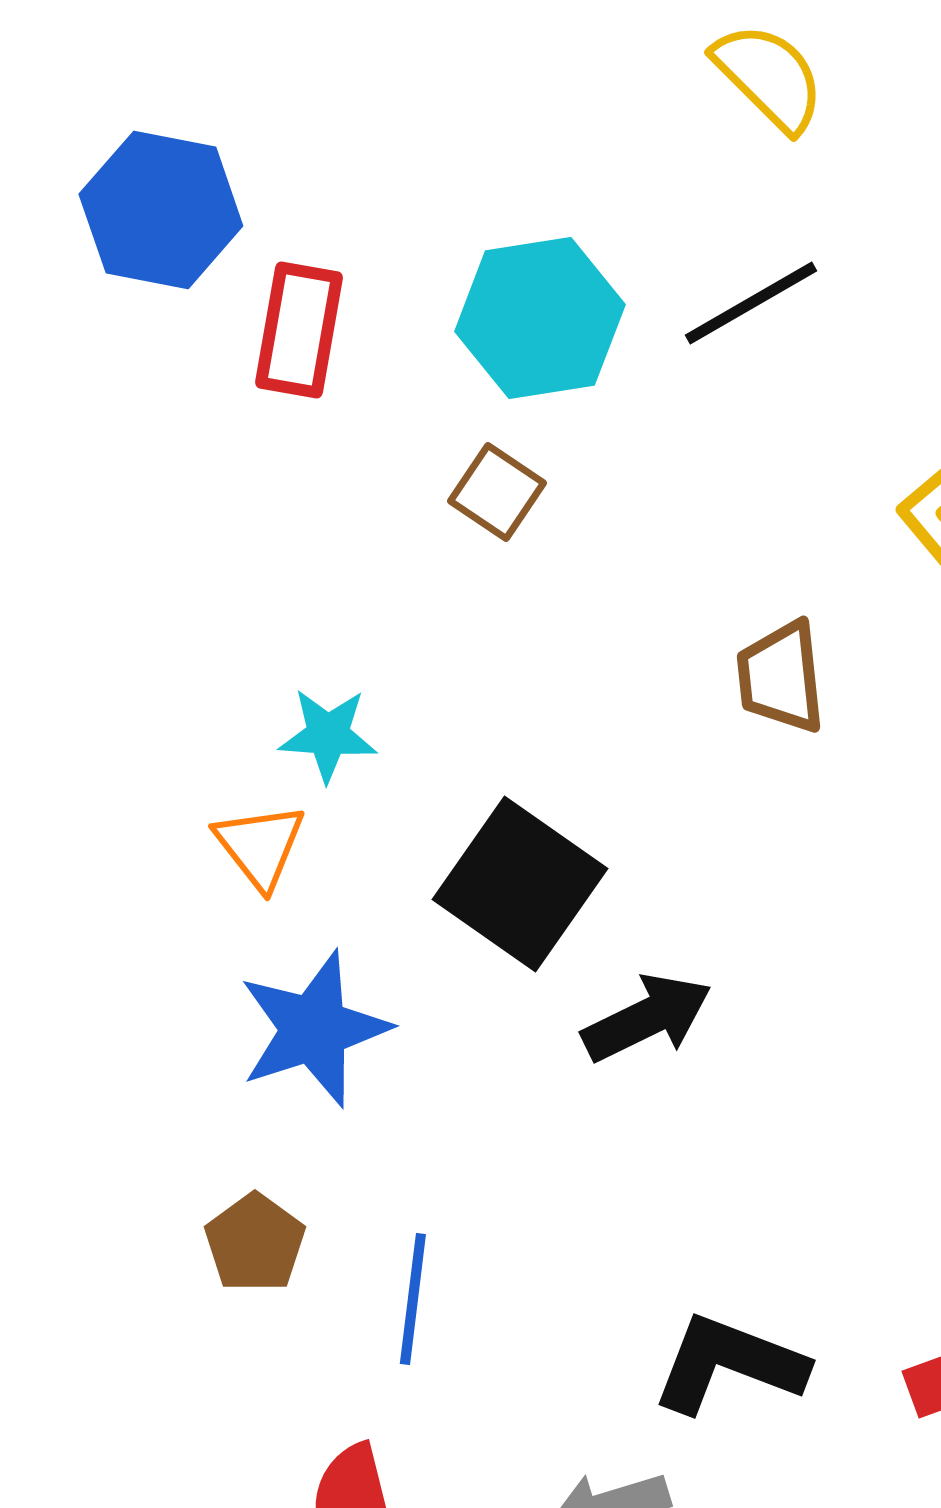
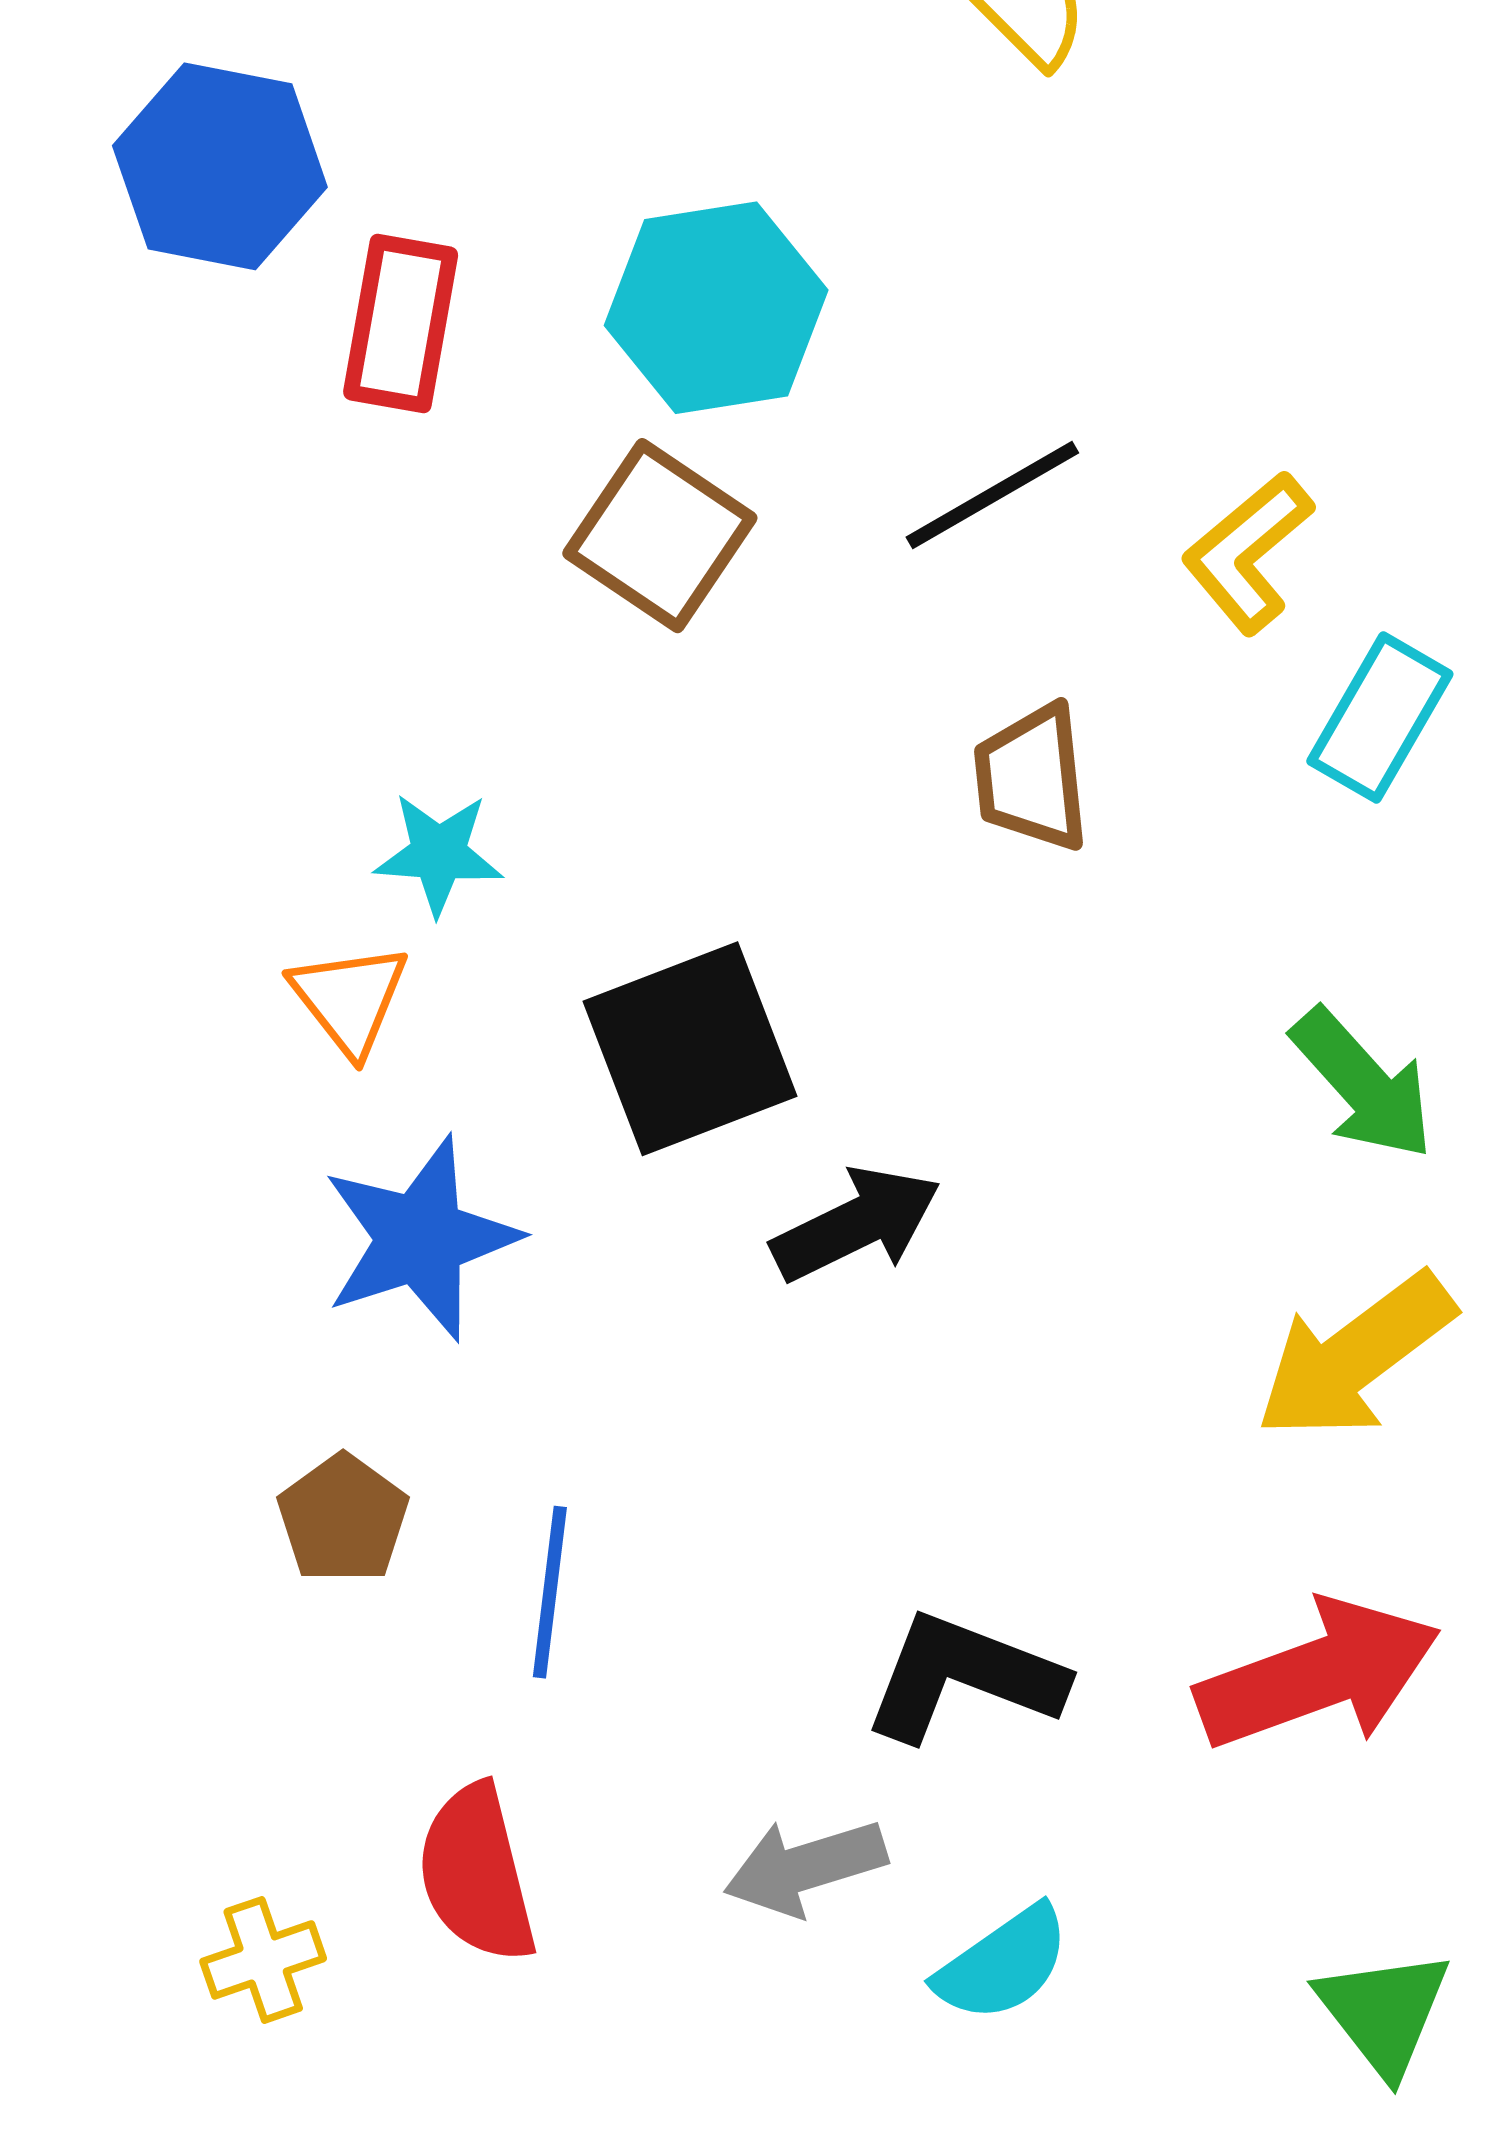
black line: (751, 303) -> (992, 495), moved
brown square: (497, 492) -> (660, 536), size x1.5
black square: (520, 884) -> (690, 1049), turned 34

